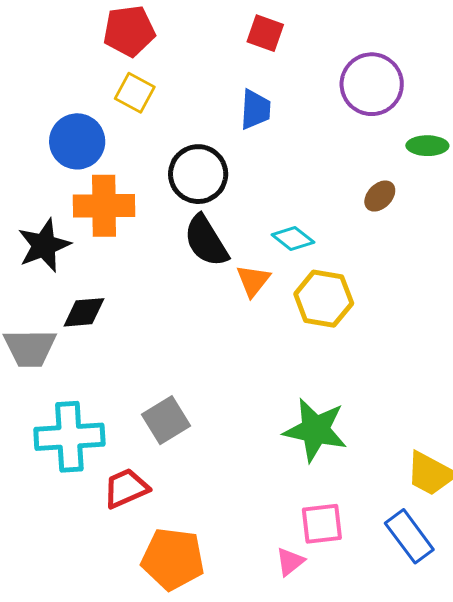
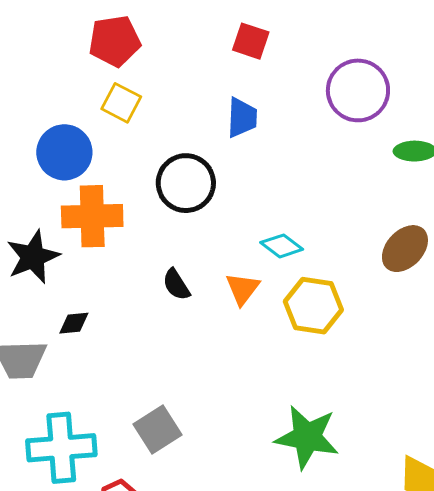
brown ellipse: (380, 196) -> (405, 249), moved, size x1.5
black semicircle: (206, 241) -> (176, 285), moved, size x0.6
black diamond: (84, 312) -> (74, 323), size x0.7

